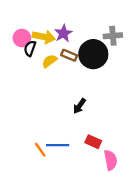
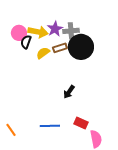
gray cross: (113, 36) -> (71, 31), moved
brown rectangle: (69, 55) -> (60, 48), turned -40
orange line: (40, 150) -> (11, 130), moved

